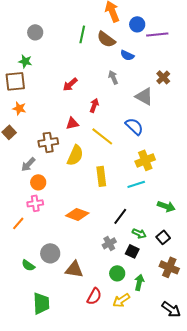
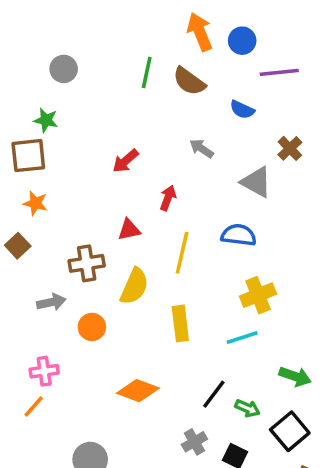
blue circle: (137, 24) -> (242, 41), moved
blue semicircle: (127, 55) -> (242, 110), moved
gray arrow: (113, 77) -> (201, 148), turned -32
blue semicircle: (134, 126) -> (239, 235), turned -36
yellow line: (102, 136) -> (182, 253), turned 65
gray arrow: (28, 164) -> (51, 302), turned -147
orange circle: (38, 182) -> (92, 327), moved
pink cross: (35, 203) -> (44, 371), moved
green arrow: (139, 233) -> (247, 408), moved
black square: (163, 237) -> (290, 431), size x1.5

